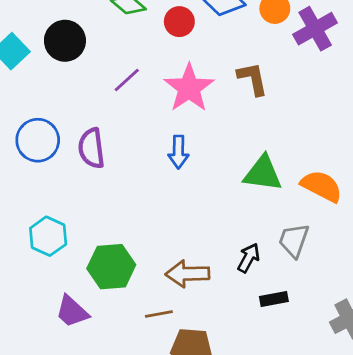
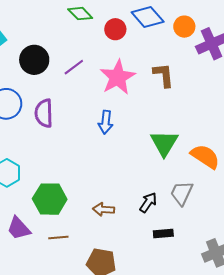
black circle: (65, 41) -> (34, 60), moved
green triangle: (263, 173) -> (164, 143), turned 48
brown arrow: (188, 274) -> (104, 209), size x0.7
brown line: (159, 314) -> (58, 238), moved

